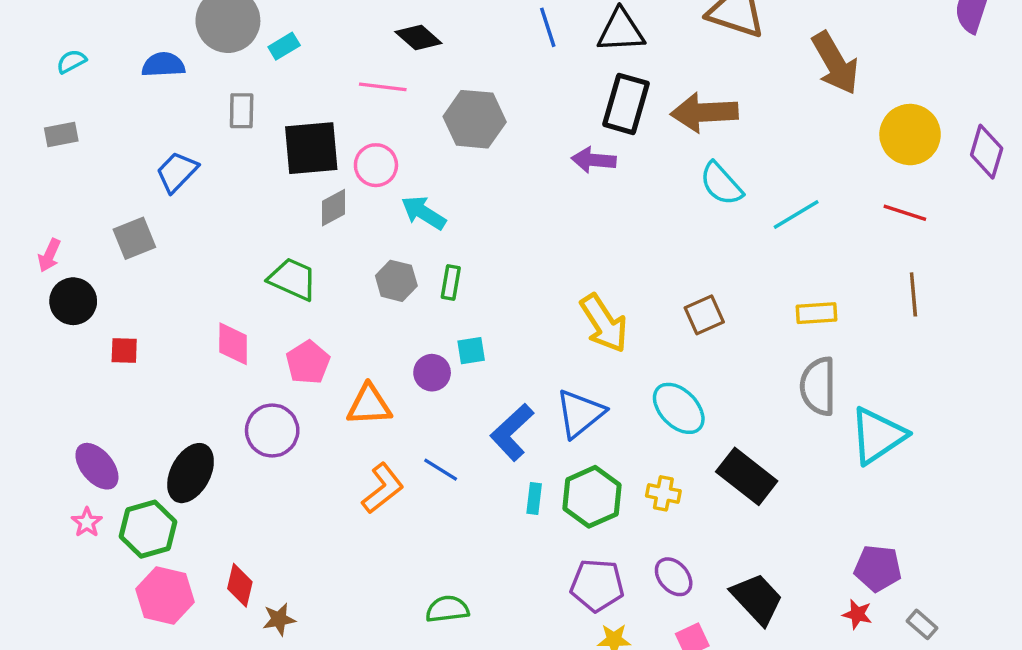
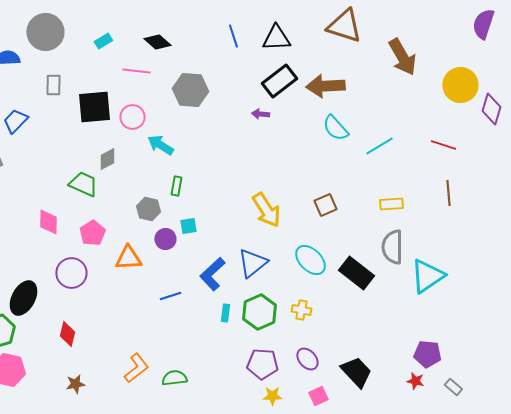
cyan rectangle: (284, 46) -> (103, 41), moved
black rectangle: (626, 104) -> (279, 81), turned 36
yellow circle: (910, 135) -> (460, 85), moved
purple arrow: (594, 160) -> (260, 114), size x0.7
gray diamond: (333, 208) -> (107, 159), moved
gray hexagon: (396, 281) -> (148, 209), moved
blue line: (441, 470) -> (170, 296), turned -50
black rectangle: (747, 476) -> (356, 273), moved
orange L-shape: (383, 488) -> (136, 368), moved
red diamond: (240, 585) -> (67, 334), moved

